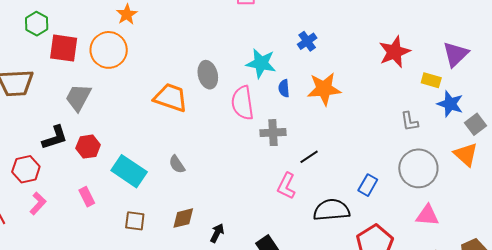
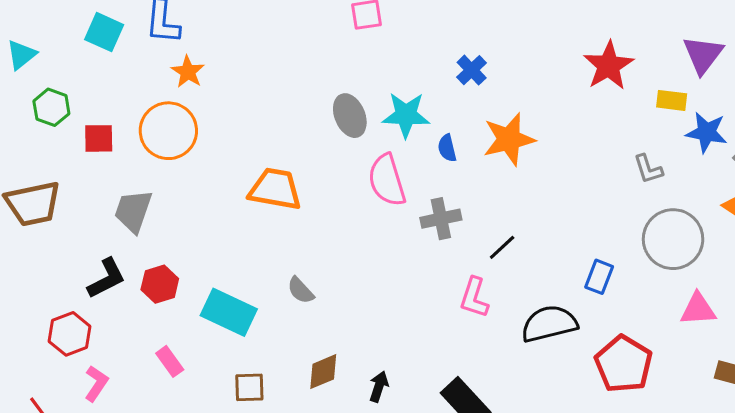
red square: (64, 48) -> (99, 138), size x0.7
gray ellipse: (208, 75) -> (350, 116), moved

